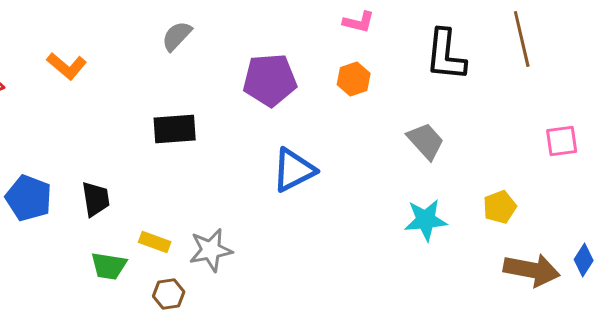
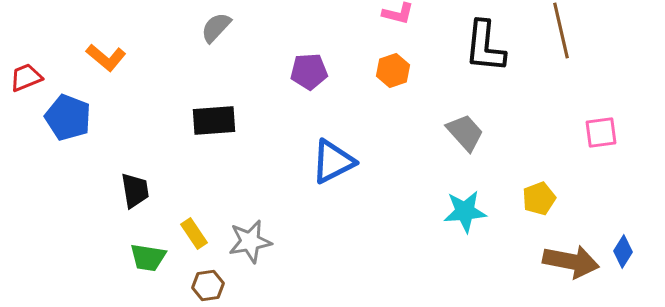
purple pentagon: (270, 80) -> (309, 71), size x0.7
blue pentagon: (29, 198) -> (68, 117), moved
yellow rectangle: (155, 242) -> (194, 233), turned 36

